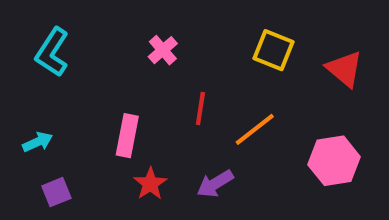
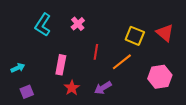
yellow square: (273, 50) -> (135, 36), moved
cyan L-shape: (52, 52) -> (43, 25), moved

